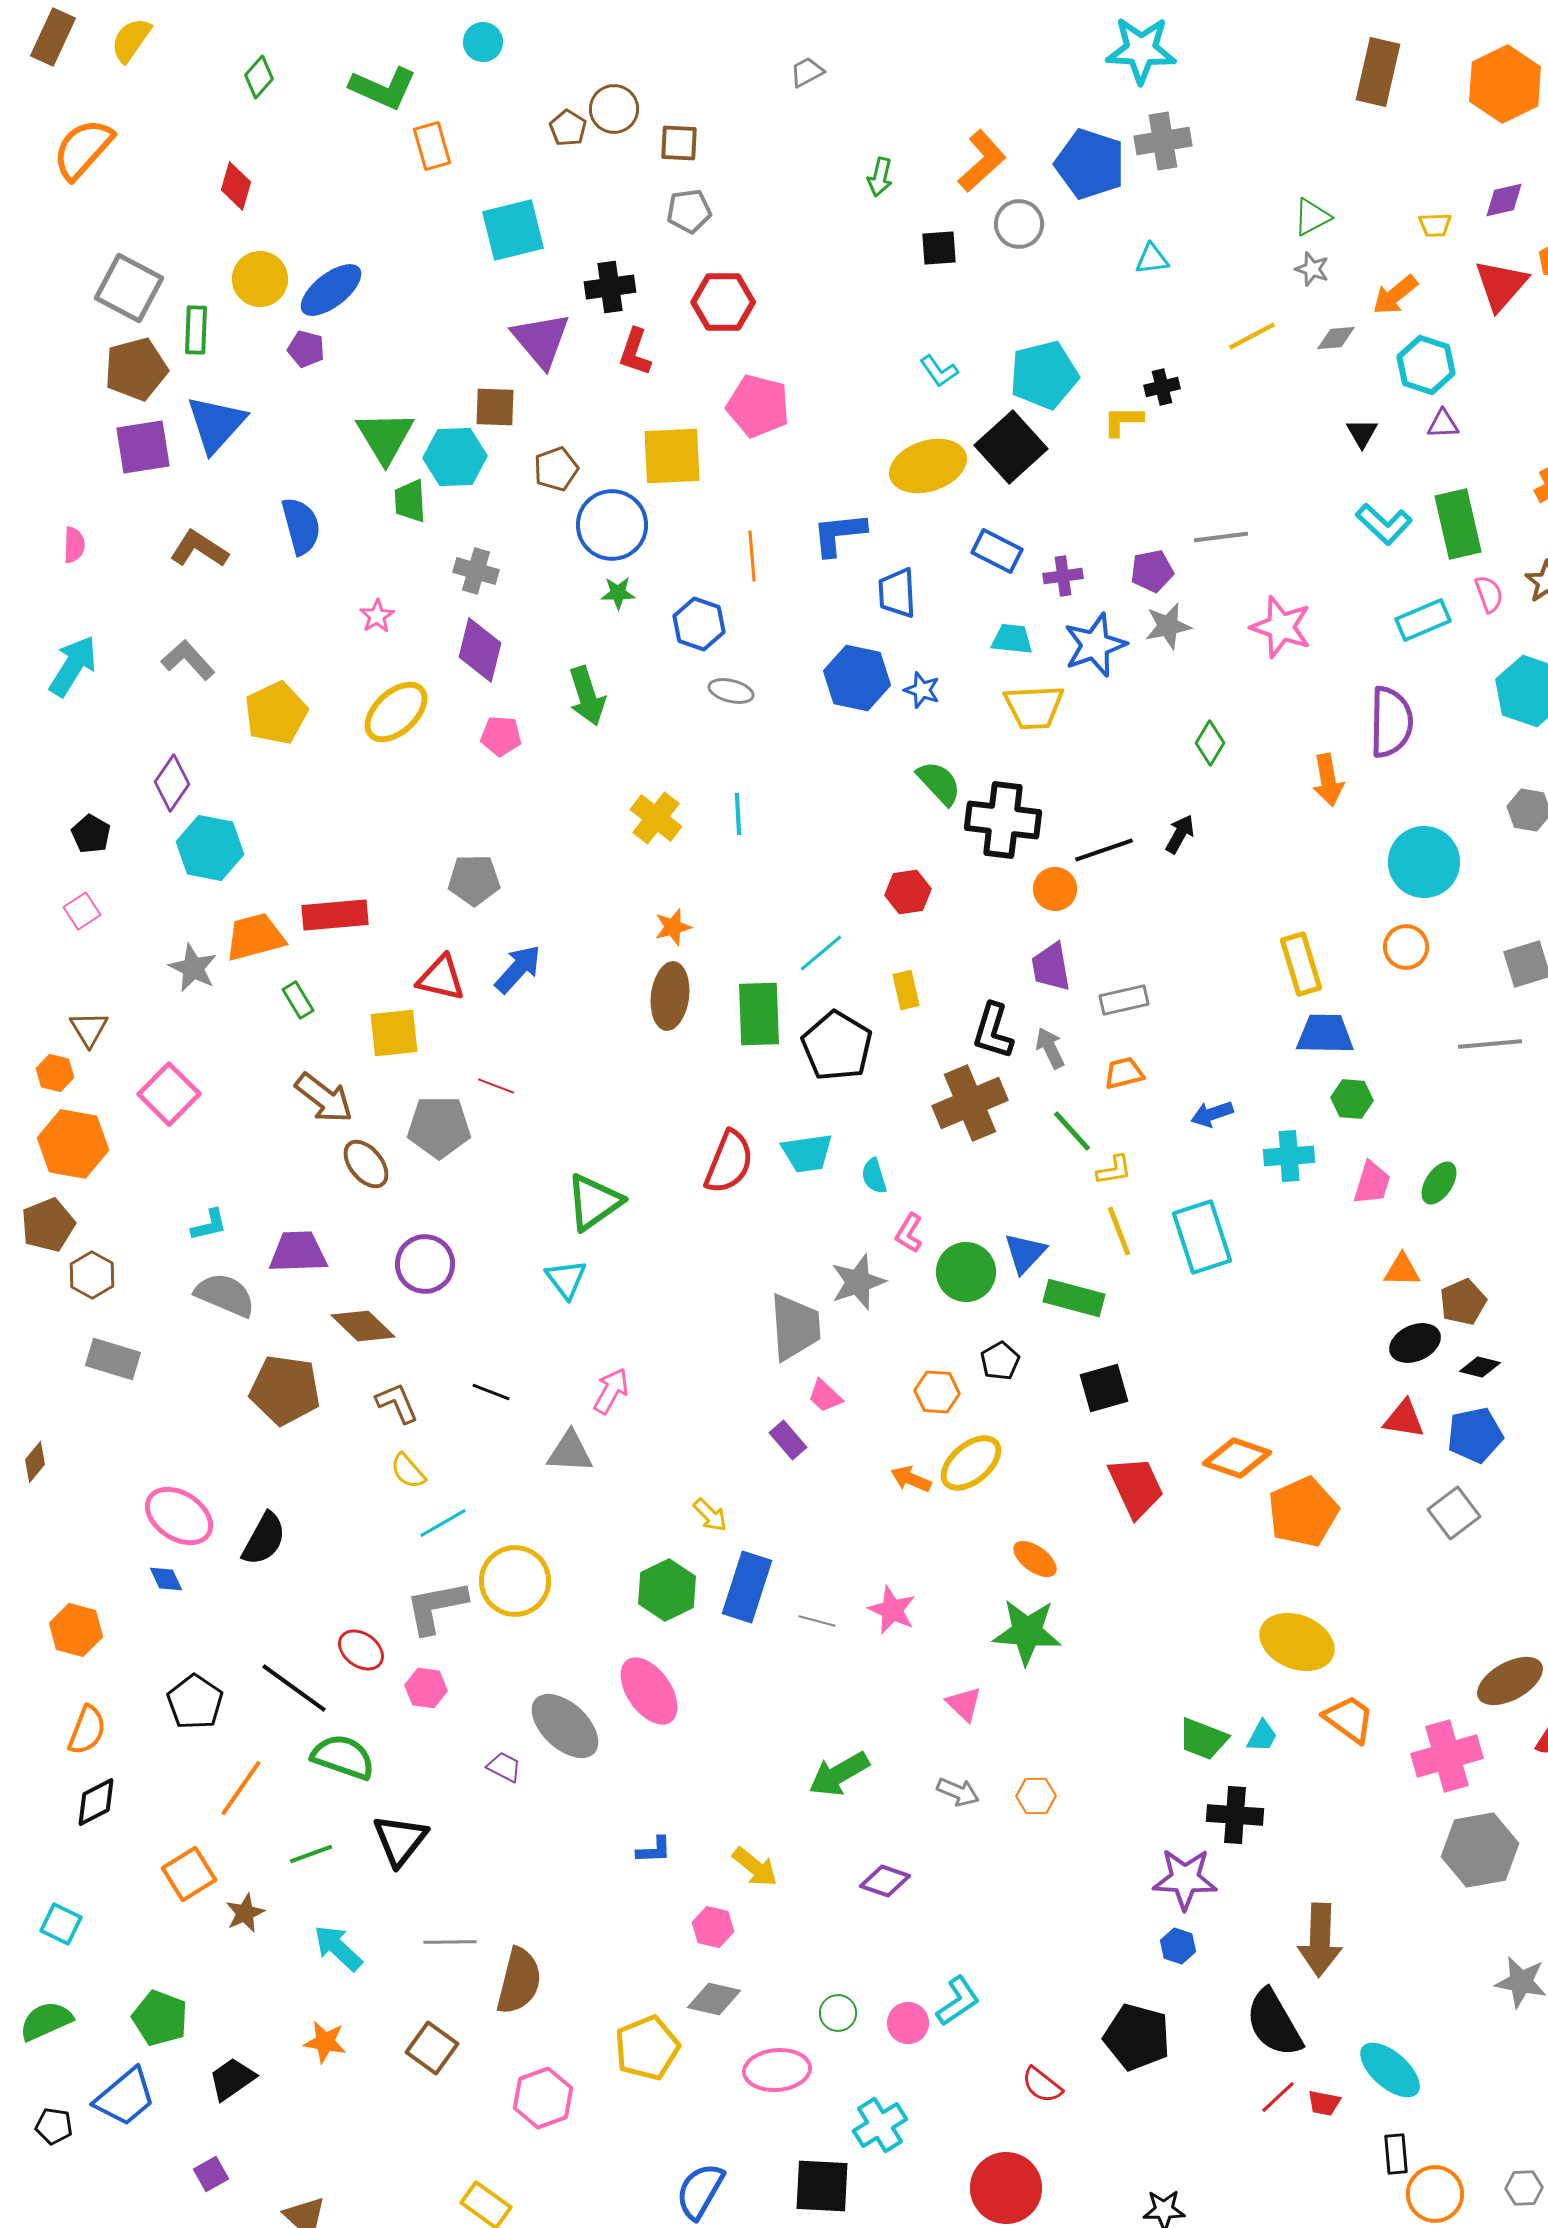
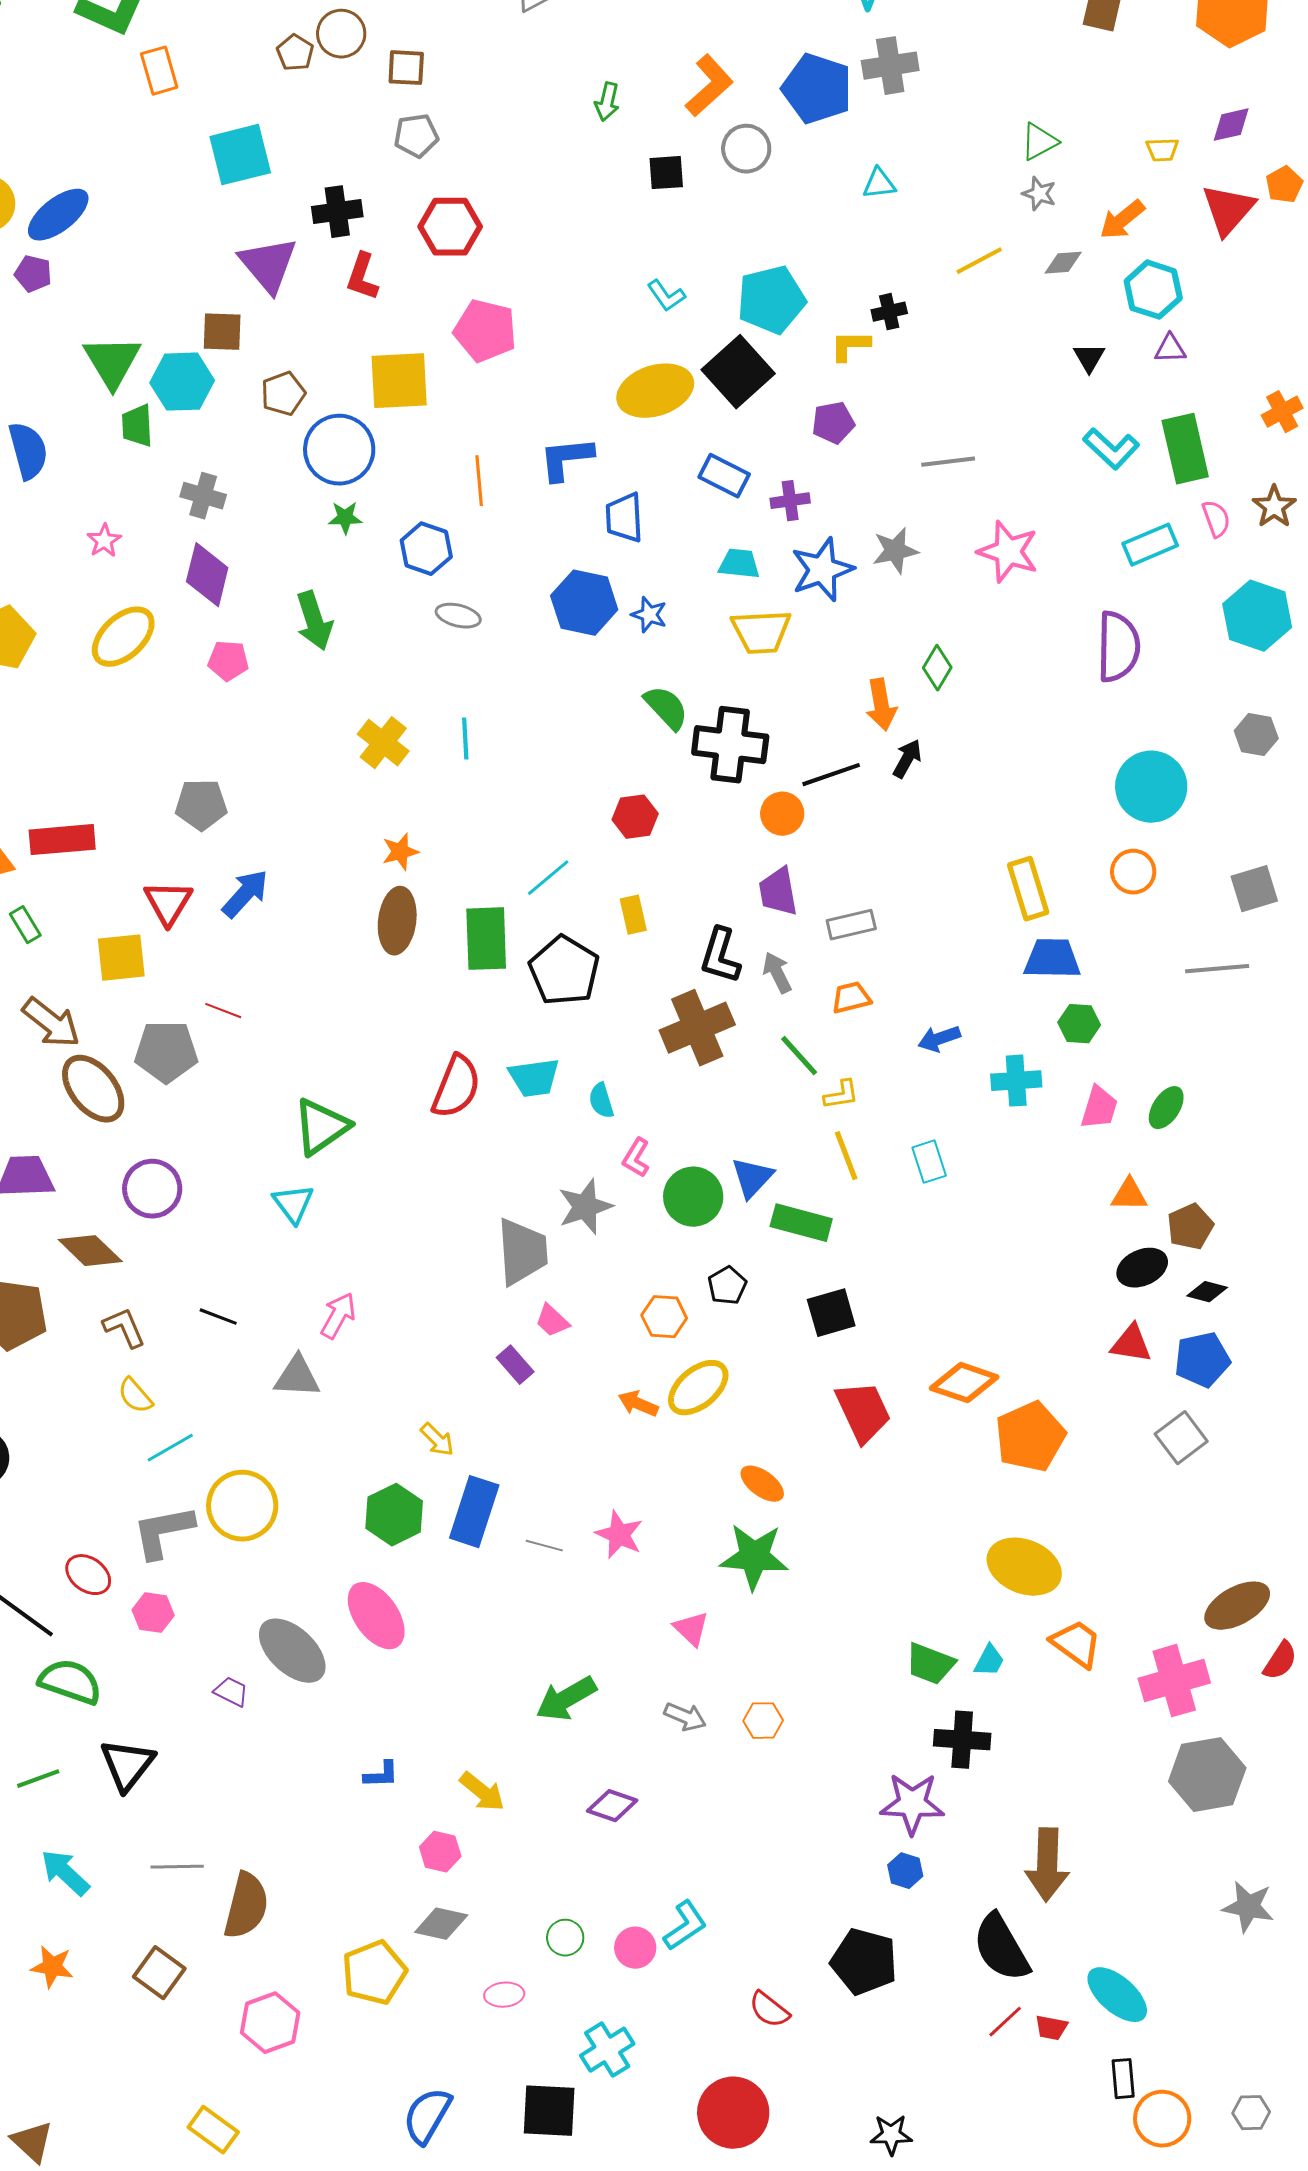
purple pentagon: (1152, 571) -> (833, 423), moved
orange arrow: (1328, 780) -> (881, 705), moved
red triangle: (441, 978) -> (168, 903), turned 48
brown ellipse: (366, 1164) -> (93, 1089), size x1.4
cyan rectangle: (1202, 1237) -> (929, 1162), size x0.6
pink ellipse: (777, 2070) -> (504, 1995), size x0.6

